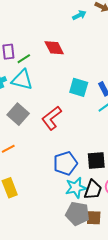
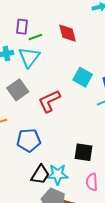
cyan triangle: (22, 80) -> (29, 57), turned 40
blue pentagon: (65, 163) -> (29, 140), moved
black trapezoid: (93, 190) -> (40, 175), moved

